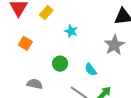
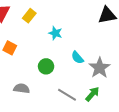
gray star: (114, 45) -> (100, 68), moved
cyan semicircle: (91, 70) -> (77, 58), moved

